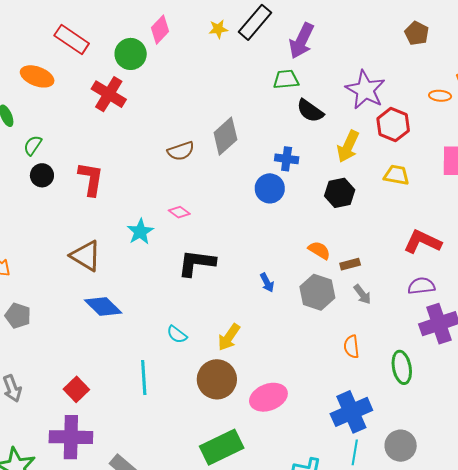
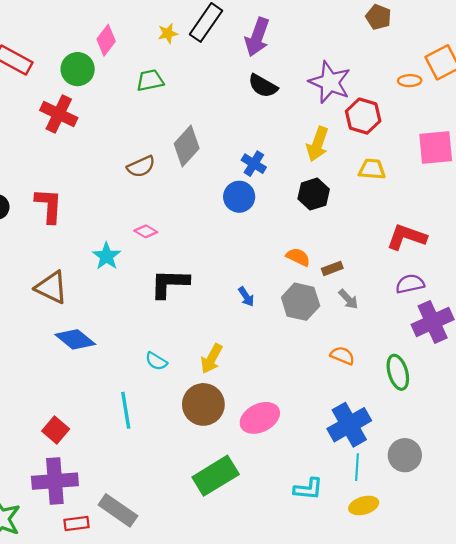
green trapezoid: (286, 79) -> (150, 80), moved
black semicircle: (310, 111) -> (263, 86), moved
blue cross: (287, 159) -> (254, 164), turned 30
orange semicircle: (351, 347) -> (342, 356), turned 125

